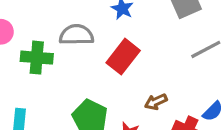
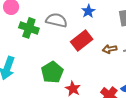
brown arrow: (156, 102) -> (110, 49), moved

